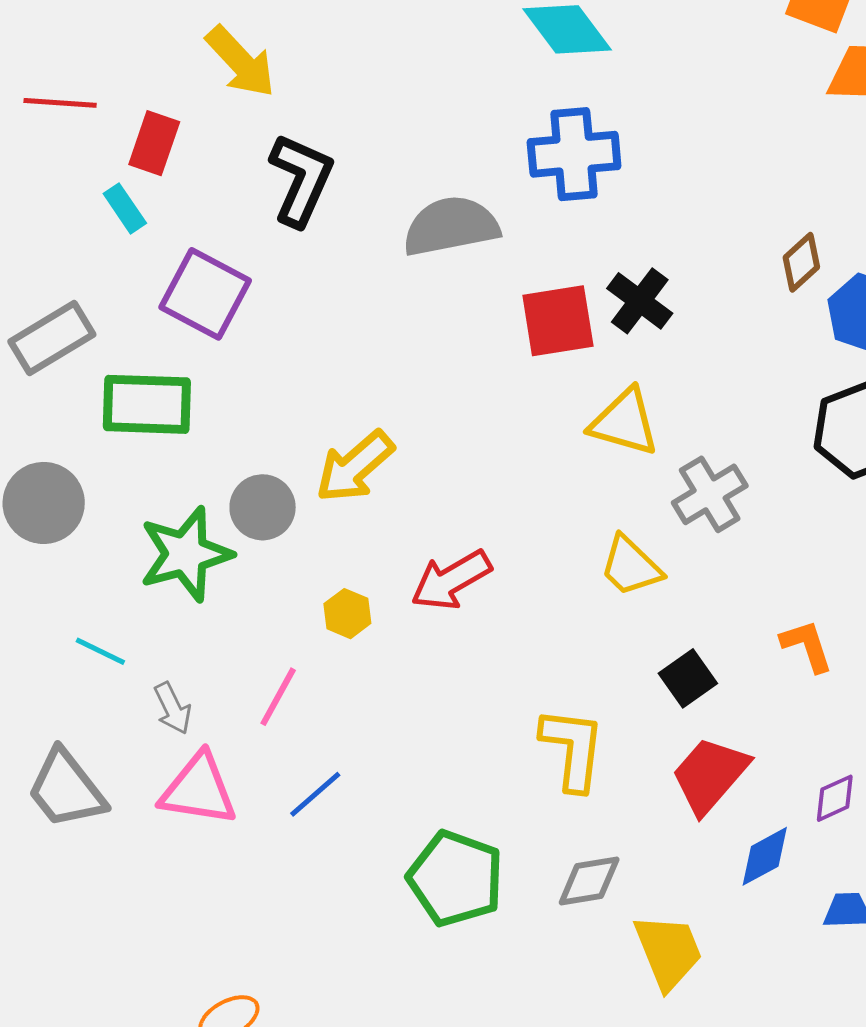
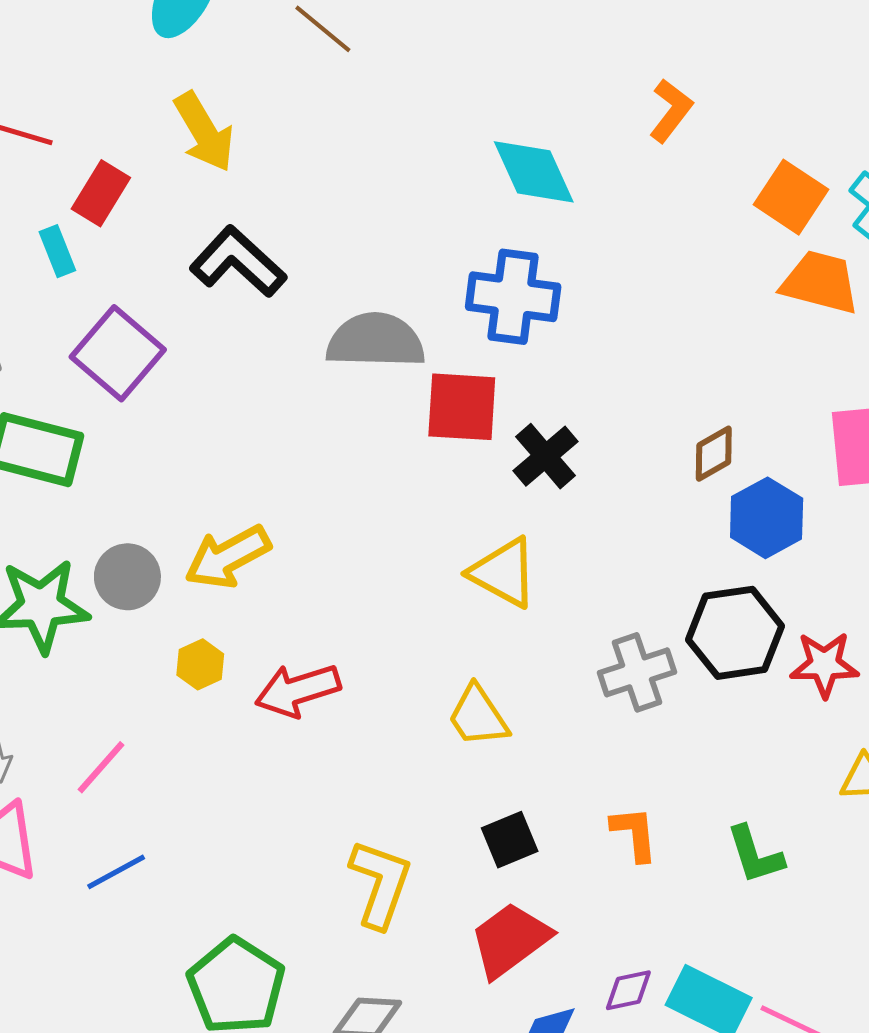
black L-shape: (301, 180) -> (238, 262), turned -84
red square: (558, 321) -> (462, 407), moved
gray cross: (710, 494) -> (637, 672), moved
yellow hexagon: (347, 614) -> (200, 664), moved

